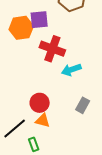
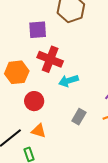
orange hexagon: (21, 28) -> (17, 72), moved
red circle: (40, 103) -> (34, 101), moved

